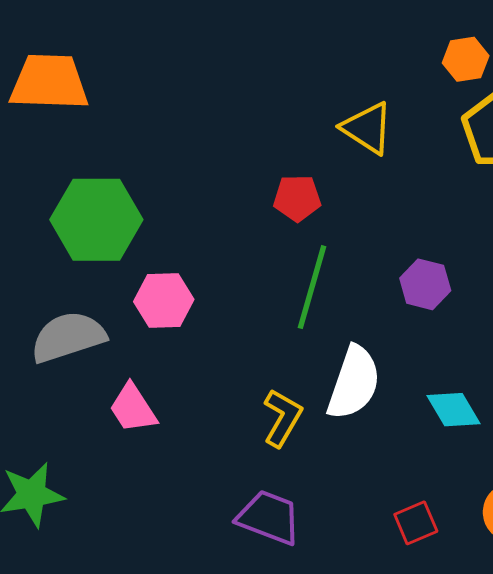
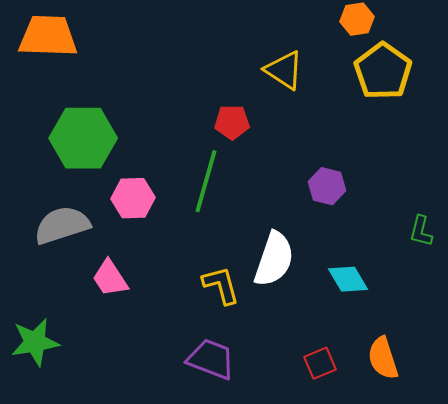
green line: (312, 287) -> (206, 181), moved
yellow L-shape: (282, 418) -> (221, 285), turned -45

